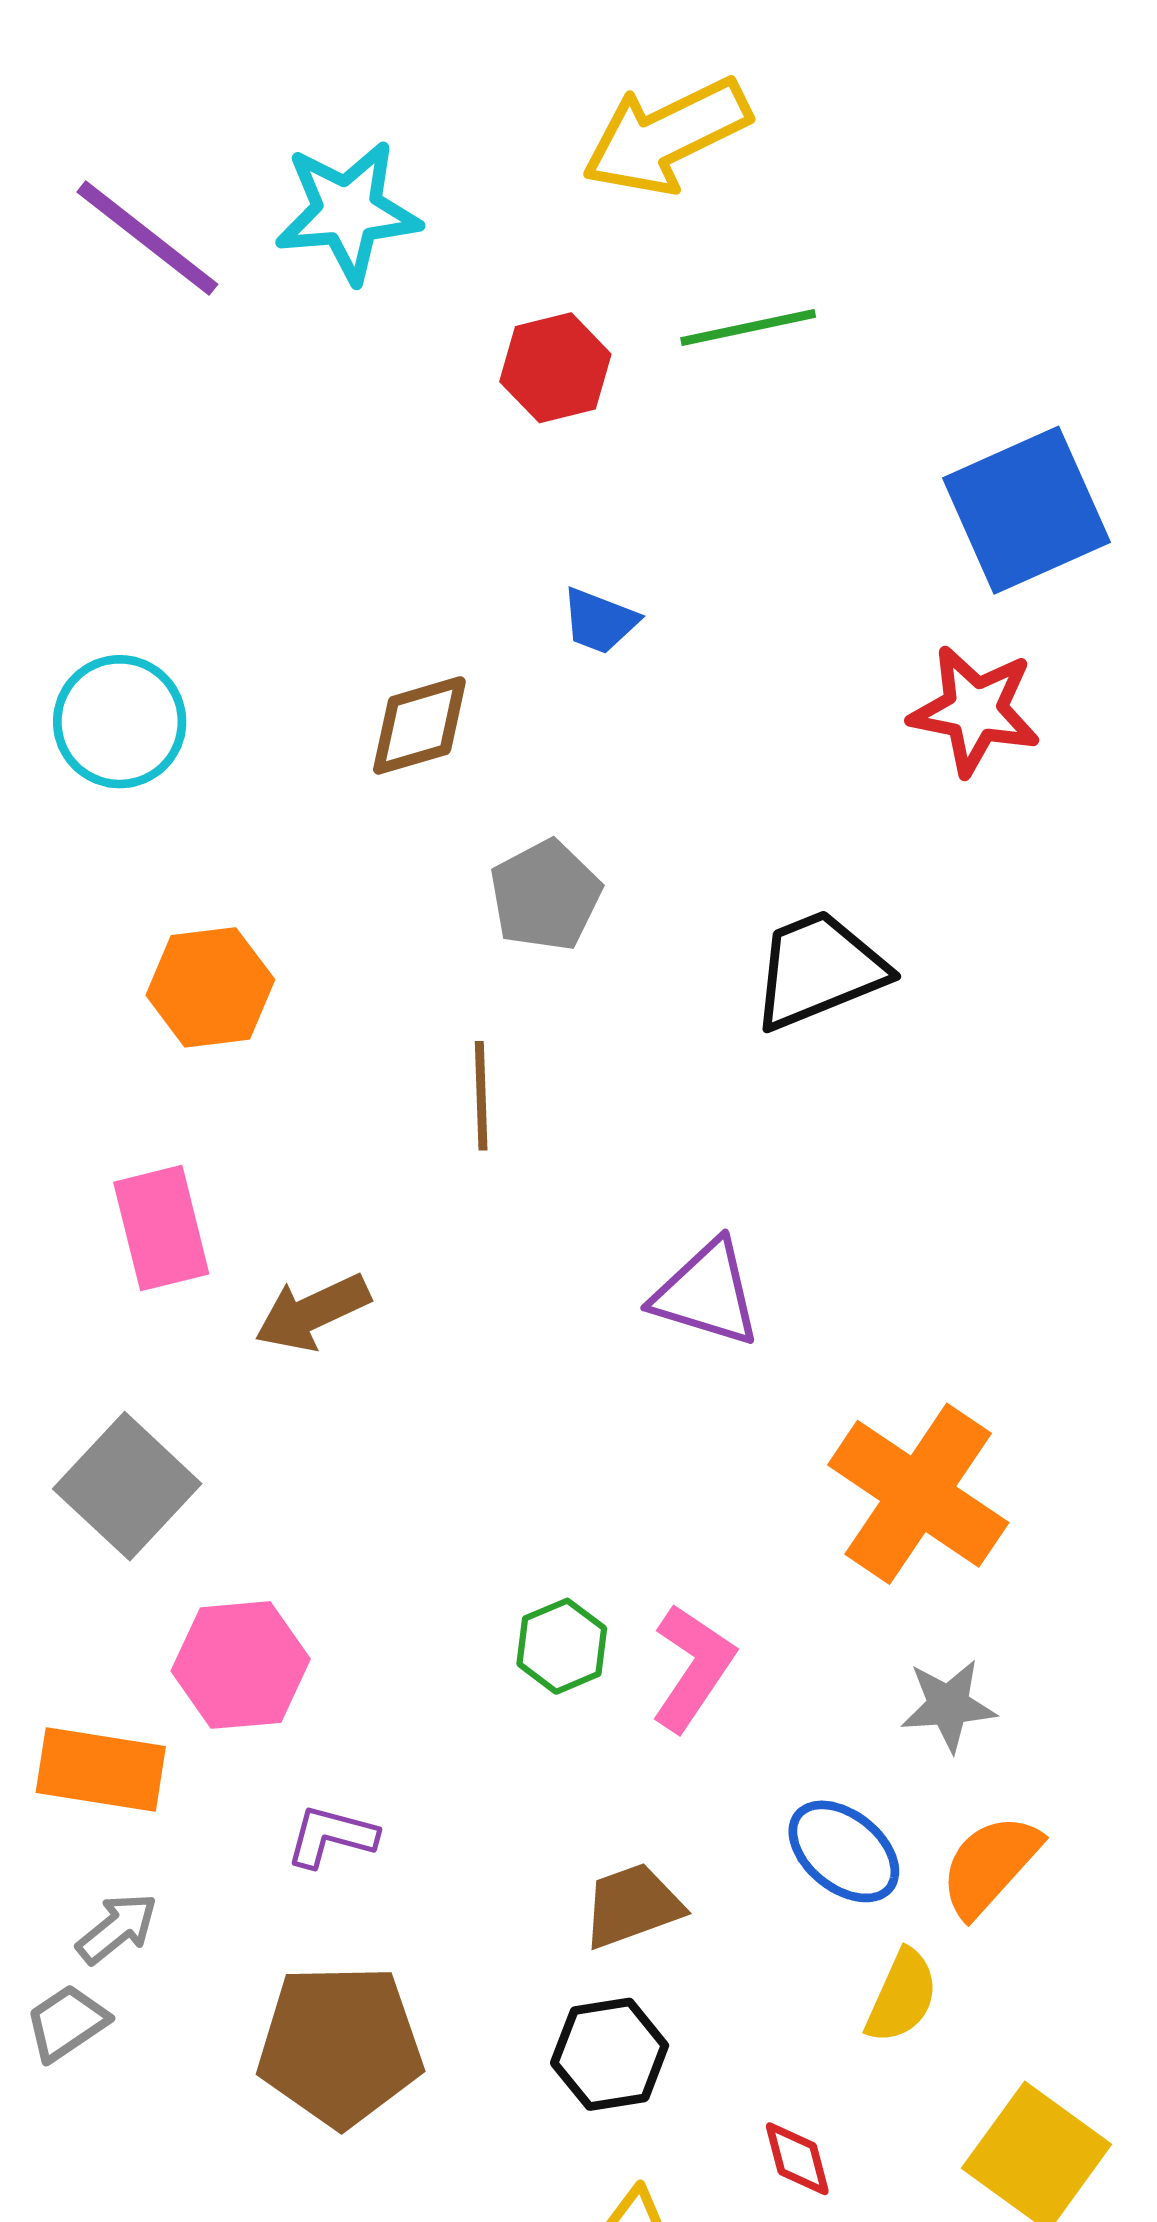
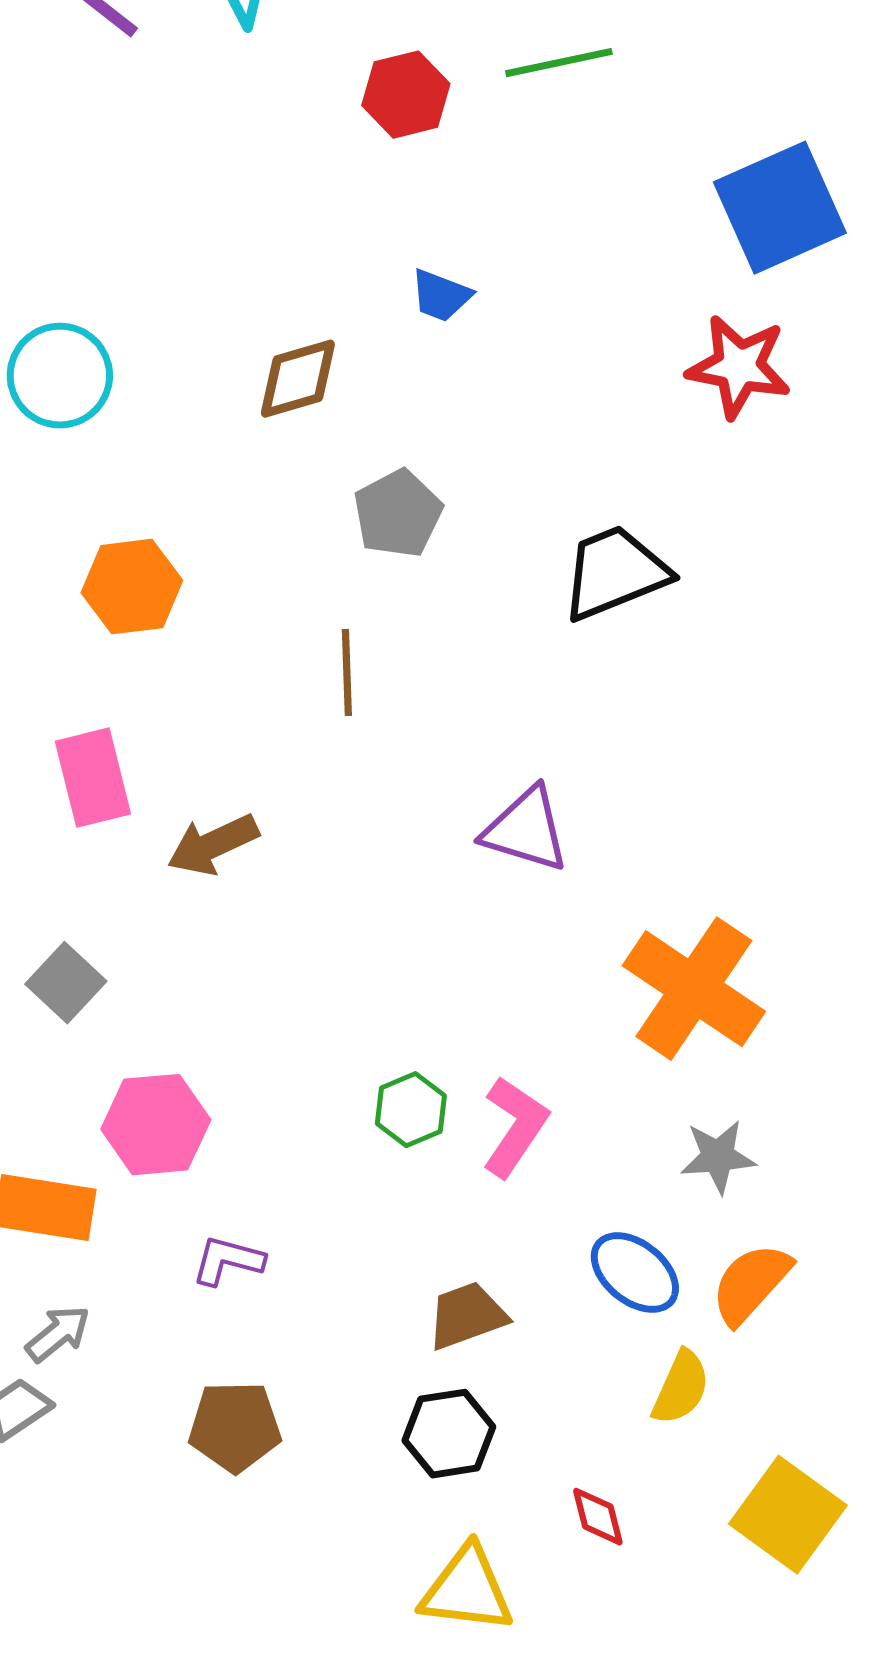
gray square: (127, 1486) -> (66, 983), size x0.7
brown pentagon: (340, 2045) -> (235, 1427), size x0.7

